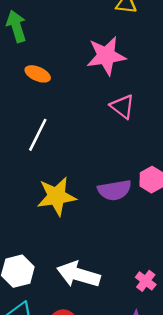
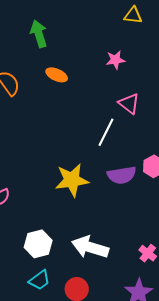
pink star: (106, 56) -> (115, 60), size x0.6
white line: (38, 135) -> (106, 132), moved

